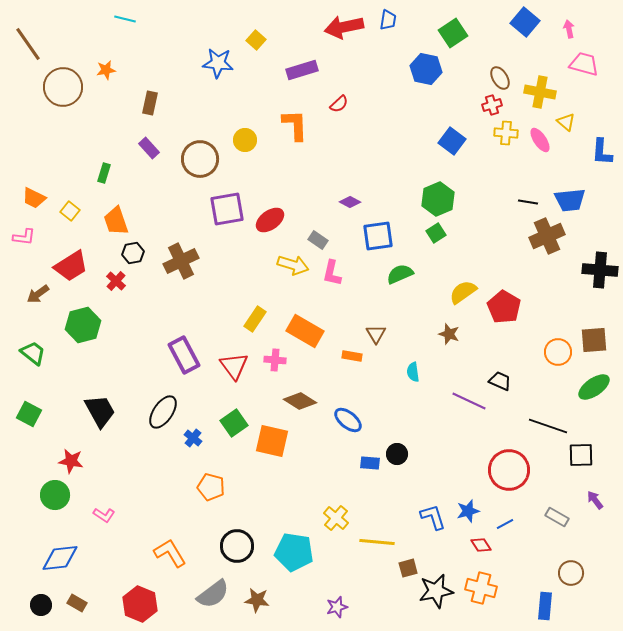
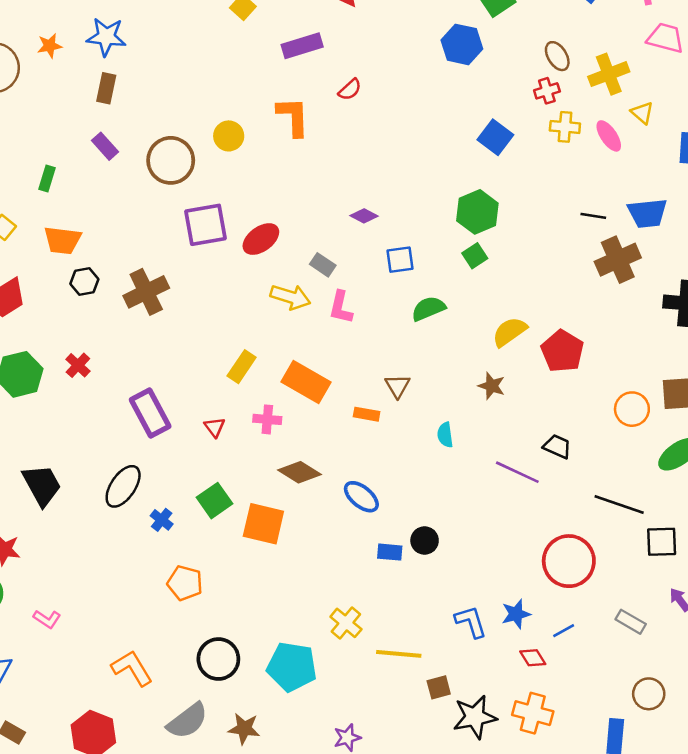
blue star: (218, 63) -> (106, 37), moved
yellow cross: (540, 92) -> (609, 74), turned -32
orange trapezoid: (116, 221) -> (62, 240), turned -64
blue square: (378, 236) -> (400, 260), size x0.7
red cross: (116, 281) -> (78, 365), moved
red triangle: (234, 366) -> (215, 427), size x0.6

